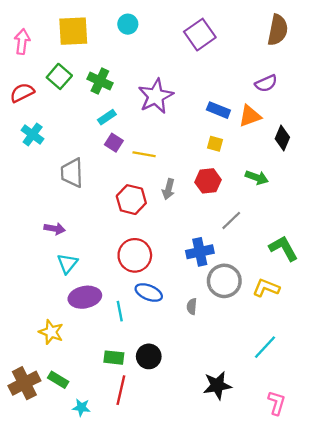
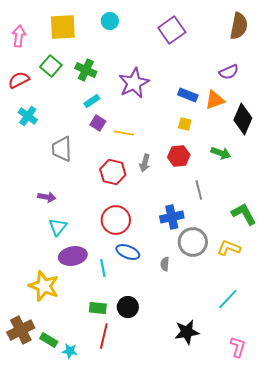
black diamond: (282, 138) -> (243, 119), size x1.4
gray line: (231, 220) -> (199, 190), turned -60
yellow star: (51, 332) -> (44, 286), size x1.4
green rectangle: (58, 380) -> (49, 340), moved

